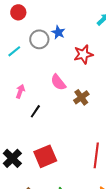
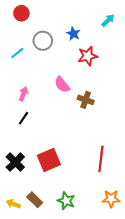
blue star: (58, 32) -> (73, 34), moved
brown cross: (81, 97) -> (86, 100), turned -35
black line: (35, 111) -> (23, 118), moved

